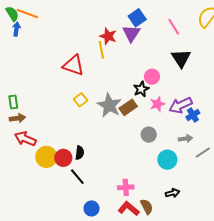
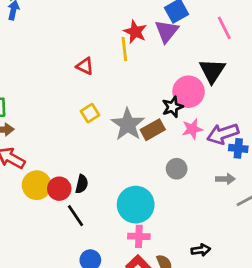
black triangle: (181, 58) -> (212, 71), moved
red triangle: (73, 65) -> (85, 66), size x0.6
pink circle: (152, 77) -> (189, 92), size x1.5
blue cross: (193, 115) -> (238, 148), turned 32
cyan circle: (167, 160) -> (136, 205), moved, size x1.4

